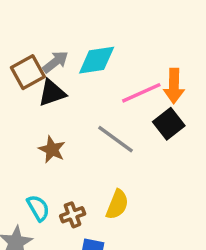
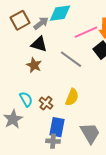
gray arrow: (55, 62) -> (41, 23), moved
black triangle: (52, 93) -> (39, 44), moved, turned 36
brown cross: (73, 215) -> (46, 103), turned -32

